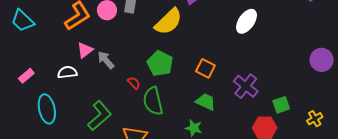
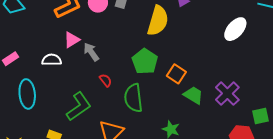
yellow semicircle: (169, 22) -> (158, 21), turned -36
orange square: (205, 68) -> (176, 74), moved
red semicircle: (134, 83) -> (106, 80), moved
green trapezoid: (206, 102) -> (193, 95), moved

